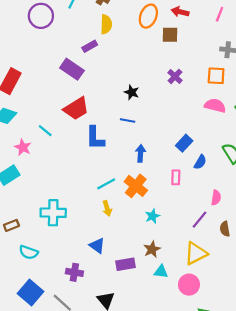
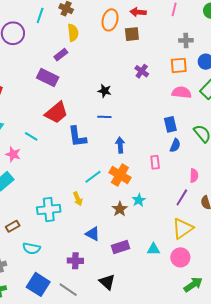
blue rectangle: (184, 143) -> (170, 124), moved, turned -49
yellow arrow: (107, 208) -> (78, 199), moved
brown star: (152, 249) -> (120, 209), moved

